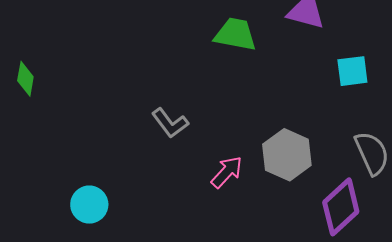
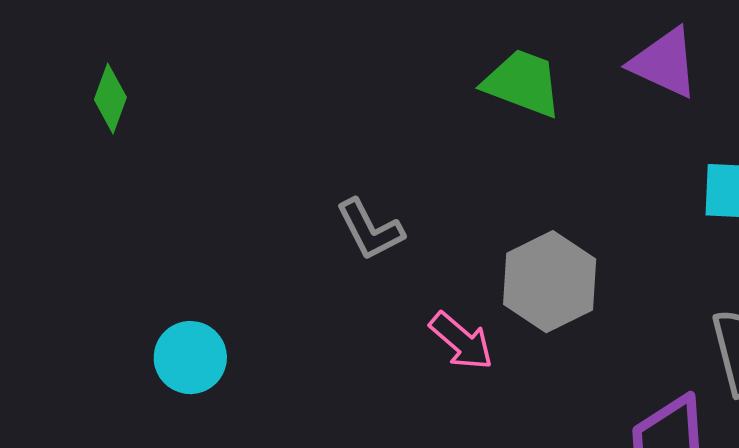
gray hexagon: (287, 155) -> (550, 282), moved
pink arrow: (227, 172) -> (461, 341), turned 78

